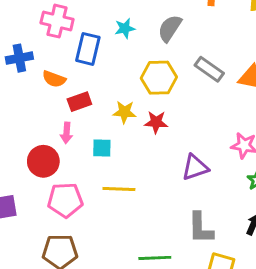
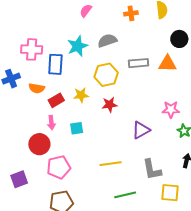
cyan star: (125, 28) -> (78, 46), size x1.5
gray semicircle: (170, 28) -> (107, 41), turned 48
gray rectangle: (209, 69) -> (138, 63), turned -30
yellow star: (124, 112) -> (81, 95), moved
yellow line: (119, 189) -> (111, 164), moved

